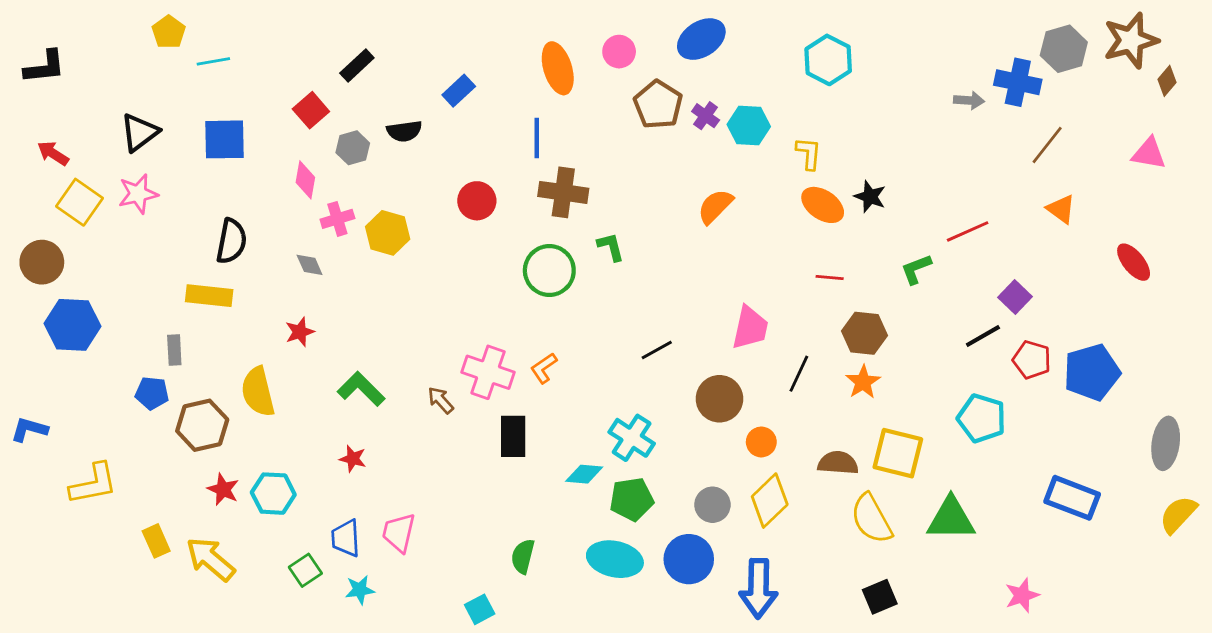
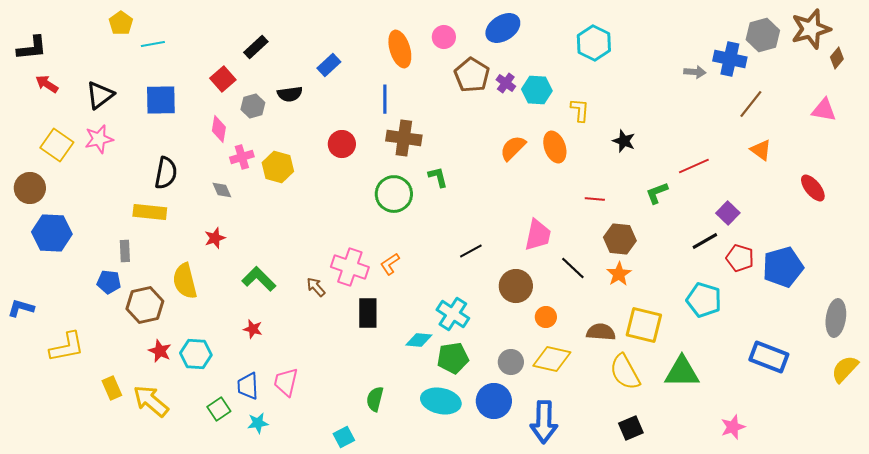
red arrow: (53, 153) -> (47, 84), moved
orange ellipse: (823, 205) -> (555, 147), moved, turned 36
black line: (799, 374) -> (573, 268), turned -72
yellow diamond: (770, 501) -> (552, 359), turned 57

